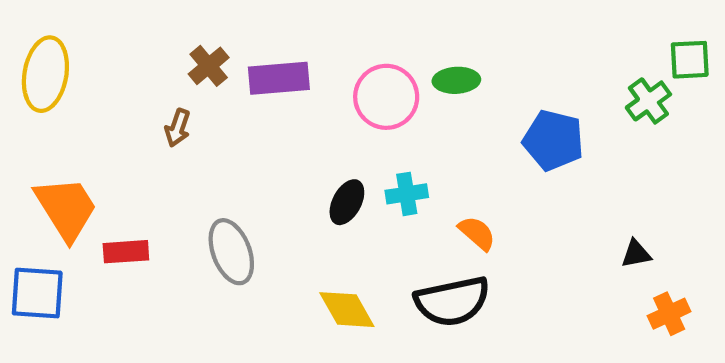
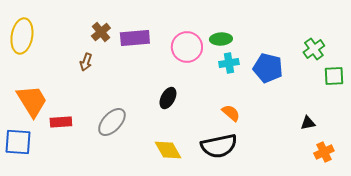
green square: (690, 60) -> (334, 76), moved
cyan cross: (407, 194) -> (229, 63), moved
gray ellipse: (231, 252) -> (112, 122), turned 64

